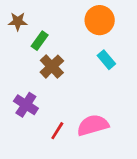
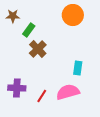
cyan rectangle: (106, 60) -> (78, 68), moved, turned 48
purple cross: (26, 105) -> (17, 88), moved, turned -30

